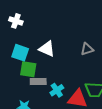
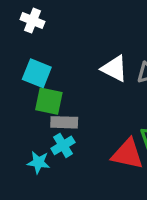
white triangle: (47, 49) -> (114, 68), moved
cyan cross: (57, 90) -> (63, 145), moved

